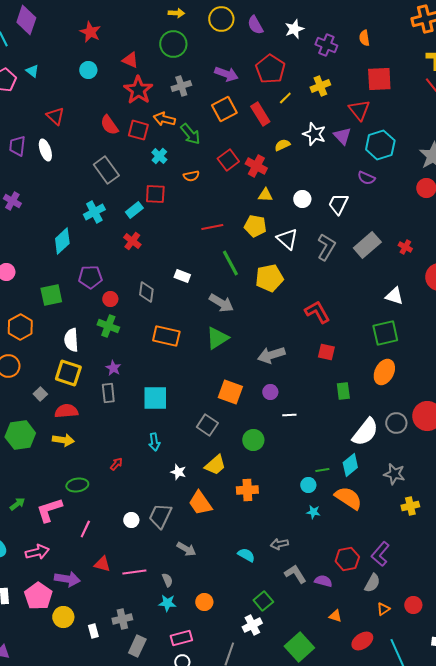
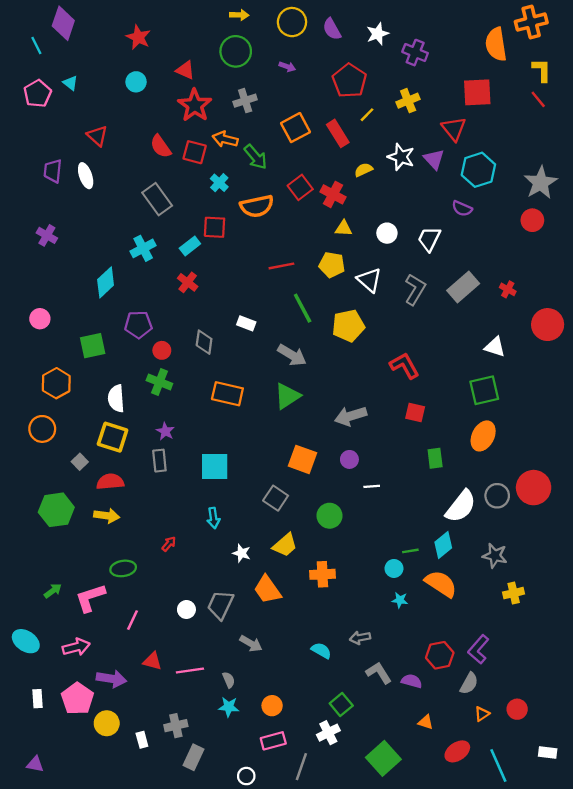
orange semicircle: (364, 38) -> (496, 44), moved, size x1.8
purple arrow: (226, 74) -> (287, 67), moved, size x0.6
orange semicircle: (191, 176) -> (257, 206), size x1.8
pink rectangle: (181, 638) -> (273, 741), moved

